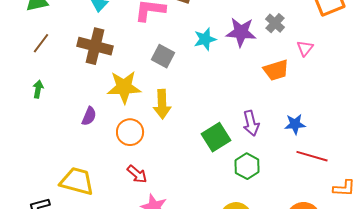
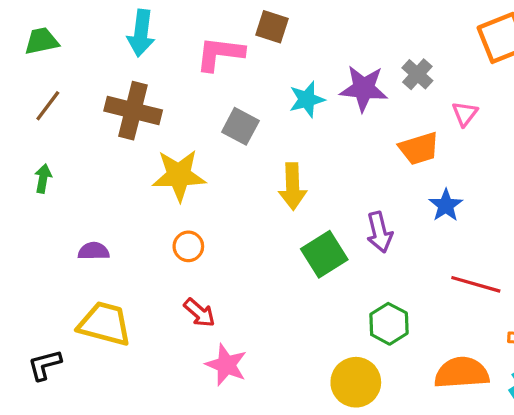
yellow arrow: (162, 104) -> (293, 186), moved
purple semicircle: (89, 116) -> (94, 251), moved, turned -114
blue star: (295, 124) -> (446, 205), moved, turned -30
orange circle: (130, 132) -> (188, 246), size x0.7
green hexagon: (247, 166) -> (389, 324), moved

